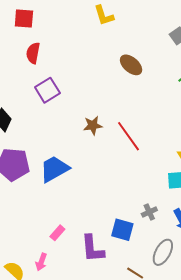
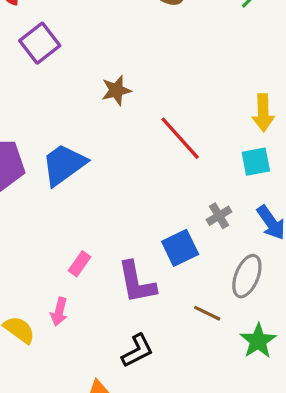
red line: (129, 136) -> (180, 138), moved
blue square: (122, 230) -> (180, 248), turned -35

